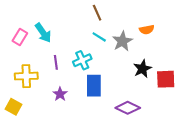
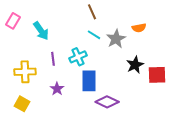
pink rectangle: (20, 37) -> (13, 21), moved
yellow square: (14, 107) -> (22, 104), moved
purple diamond: (128, 108) -> (107, 102), moved

